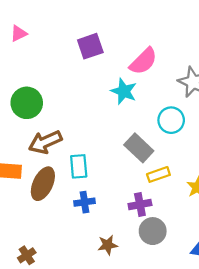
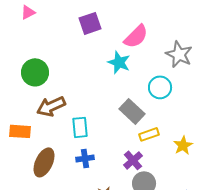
brown ellipse: (43, 184) -> (44, 162), moved
purple cross: (140, 204) -> (133, 160), turned -30

